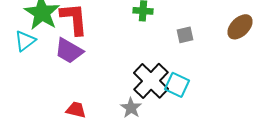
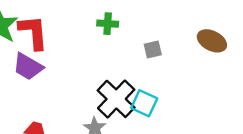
brown ellipse: (240, 27) -> (212, 41), turned 72

